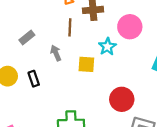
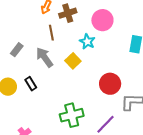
gray arrow: (56, 53) -> (45, 57), size x1.5
yellow square: (86, 64) -> (73, 61), turned -35

